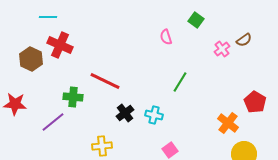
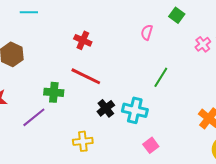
pink semicircle: (166, 37) -> (147, 32), turned 35
red cross: (60, 45) -> (83, 40), moved, size x0.7
cyan cross: (154, 115) -> (135, 110), size x1.4

